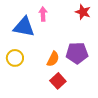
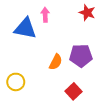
yellow circle: (15, 58) -> (16, 82), moved
red square: (58, 81) -> (74, 91), moved

